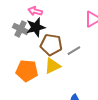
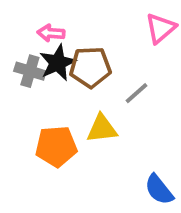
brown pentagon: (51, 45) -> (90, 67), moved
yellow triangle: (52, 66) -> (102, 129), turned 30

